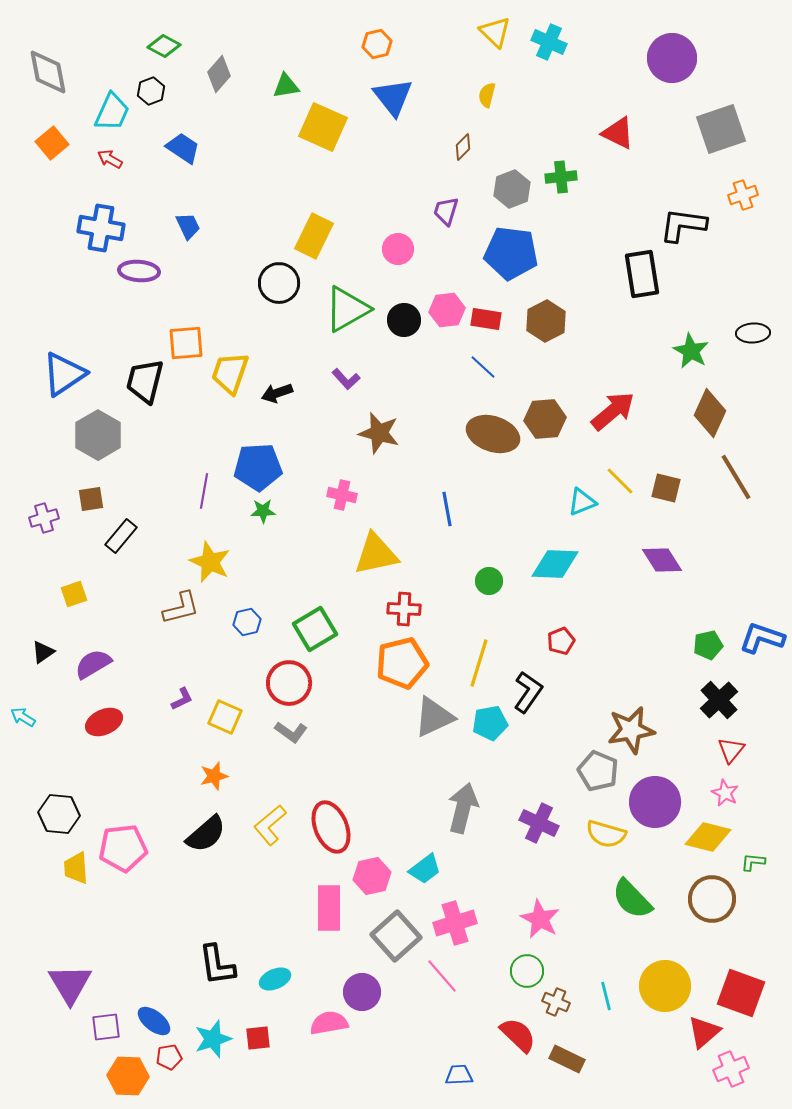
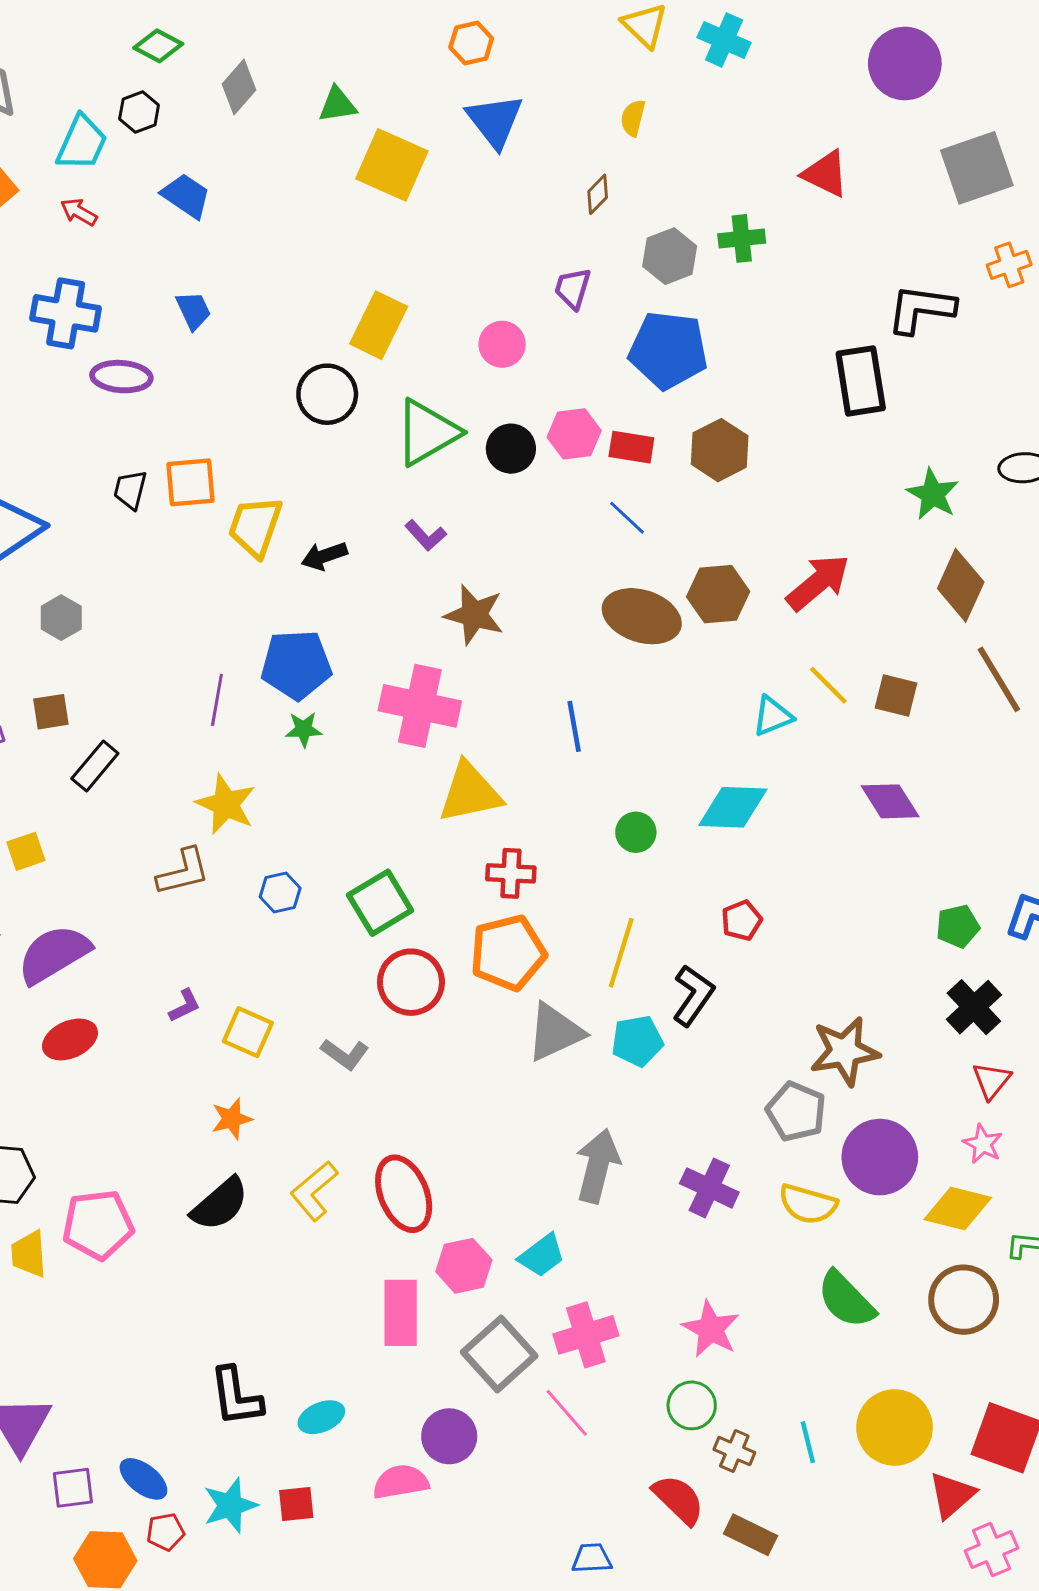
black trapezoid: (145, 381) -> (130, 490), moved, size x0.6
gray hexagon: (98, 435) -> (61, 618), size x0.6
pink cross: (342, 495) -> (420, 706), size x1.8
purple semicircle: (93, 664) -> (54, 954), size x1.4
red circle: (289, 683) -> (411, 982), moved

